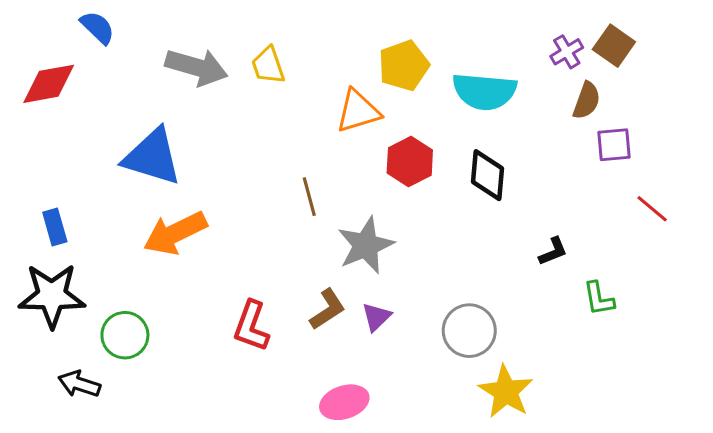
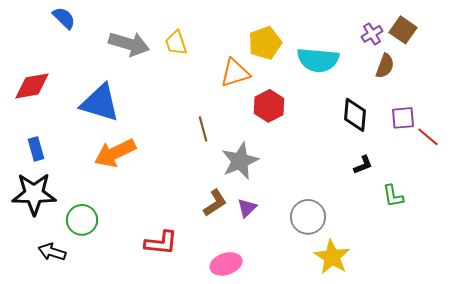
red diamond: (49, 84) -> (32, 86), moved
purple square: (614, 145) -> (403, 118), moved
black diamond: (488, 175) -> (355, 115), moved
red L-shape: (251, 326) -> (161, 243), moved, turned -104

